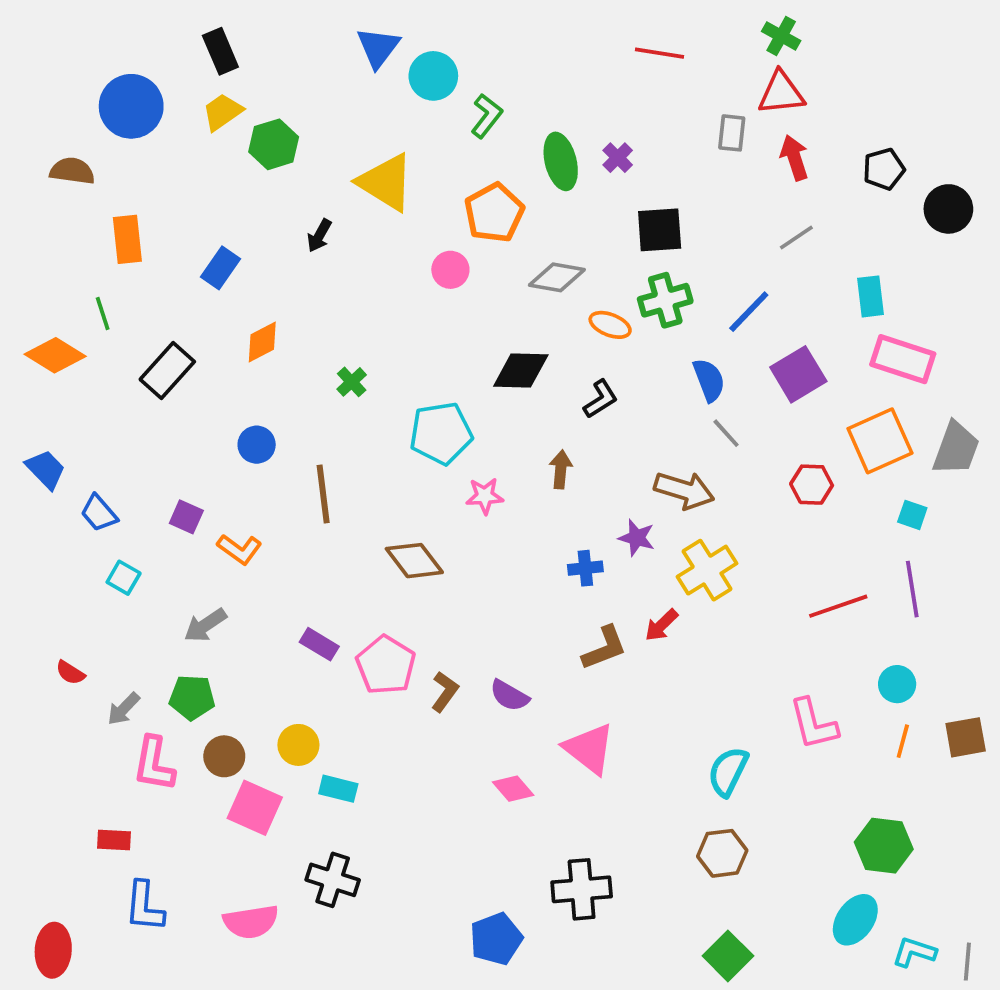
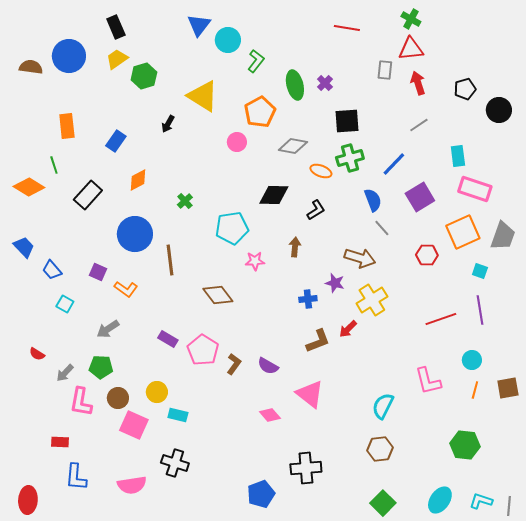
brown semicircle: (72, 171) -> (31, 67), moved
blue circle: (257, 445) -> (135, 234), size x1.8
cyan ellipse: (855, 920) -> (440, 500), moved

